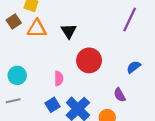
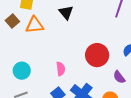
black triangle: (69, 31) -> (66, 12), moved
red circle: (89, 60) -> (97, 55), moved

